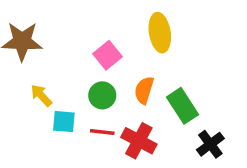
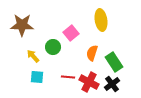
green circle: (102, 95) -> (53, 47), moved
cyan square: (64, 122) -> (37, 77), moved
black cross: (210, 144) -> (112, 84), moved

